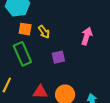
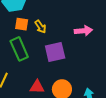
pink arrow: (87, 36) -> (83, 31), turned 66
purple square: (58, 57) -> (55, 52), size x1.5

